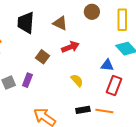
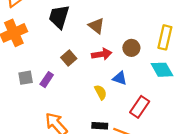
brown circle: (92, 12) -> (131, 48), moved
blue triangle: (107, 65) -> (120, 78), moved

